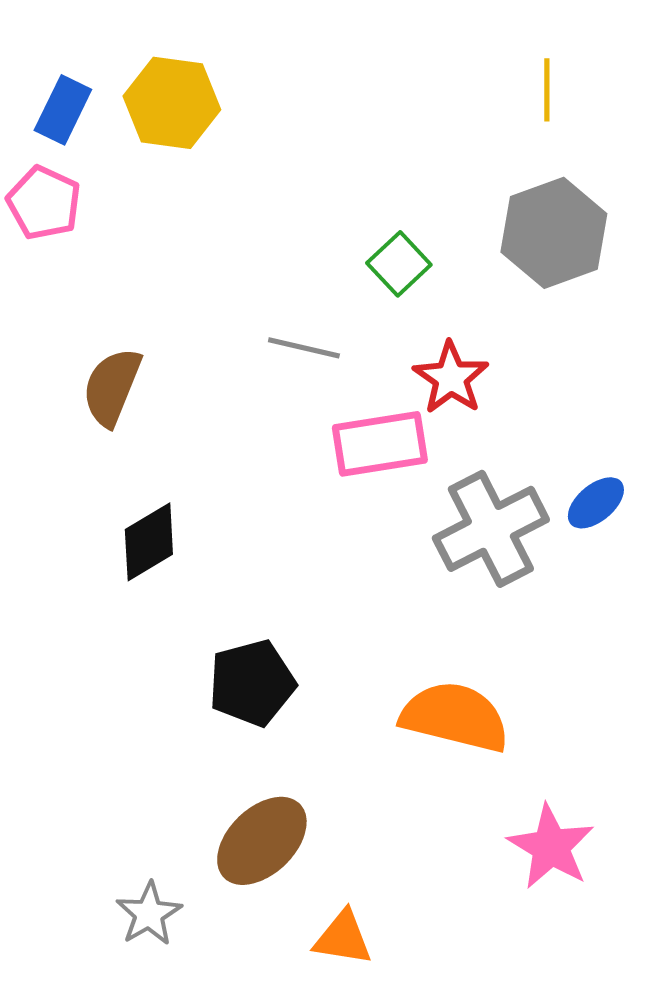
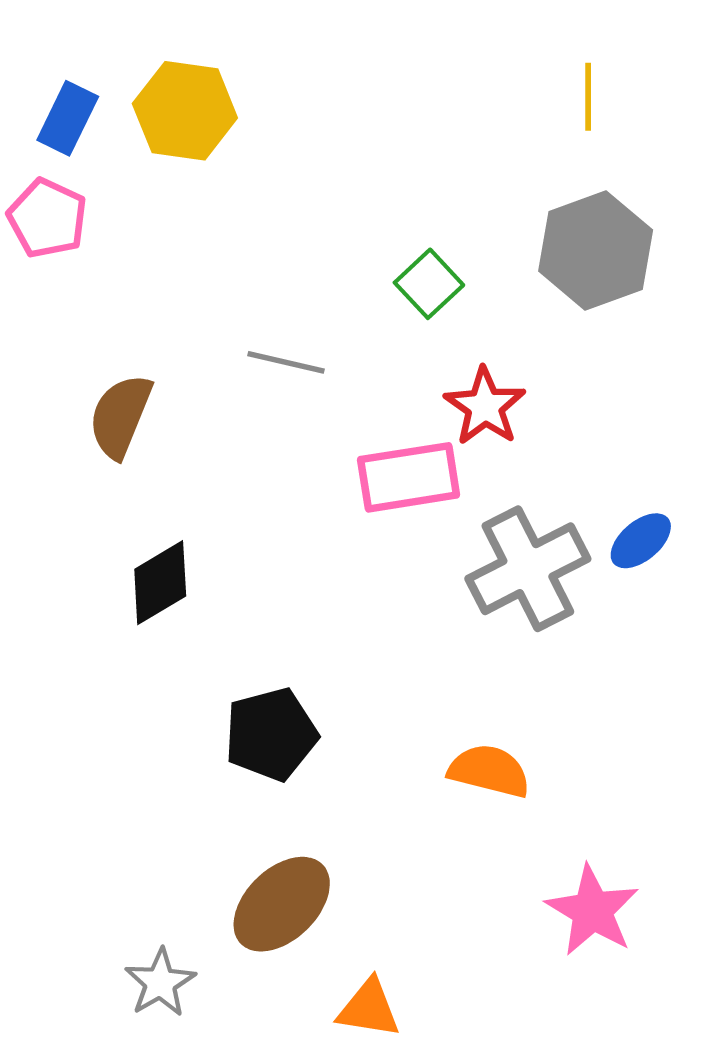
gray line: (304, 348) -> (286, 362), moved
orange semicircle: (455, 717) -> (489, 771), size x0.7

